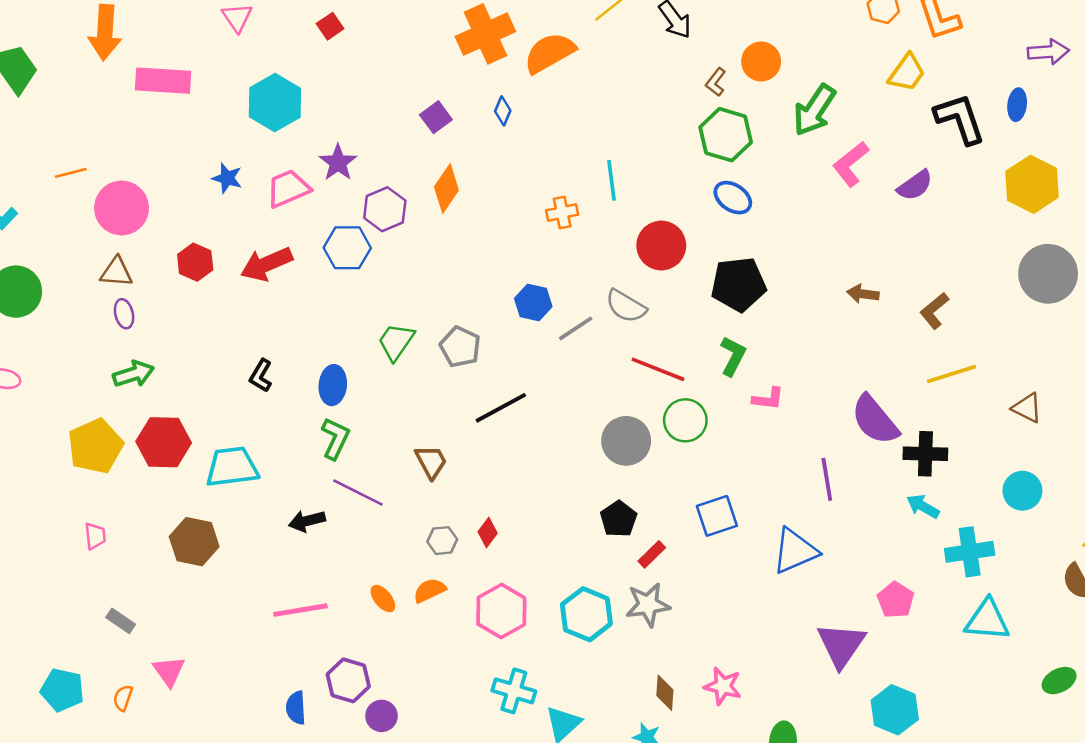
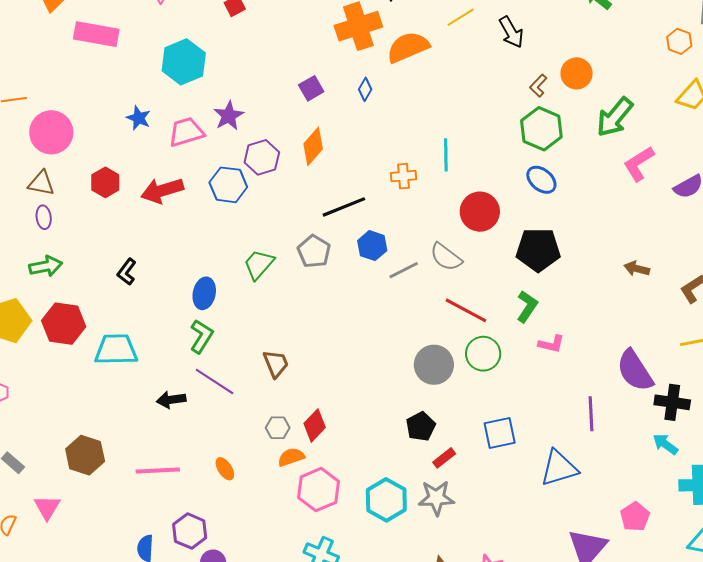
gray pentagon: (460, 347) -> (314, 251), moved
black L-shape: (261, 376) -> (127, 272), moved
black line: (501, 408) -> (344, 207), moved
red diamond: (488, 533) -> (315, 425), size x1.4
brown hexagon: (194, 542) -> (85, 455), moved
orange semicircle: (430, 590) -> (291, 457), moved

